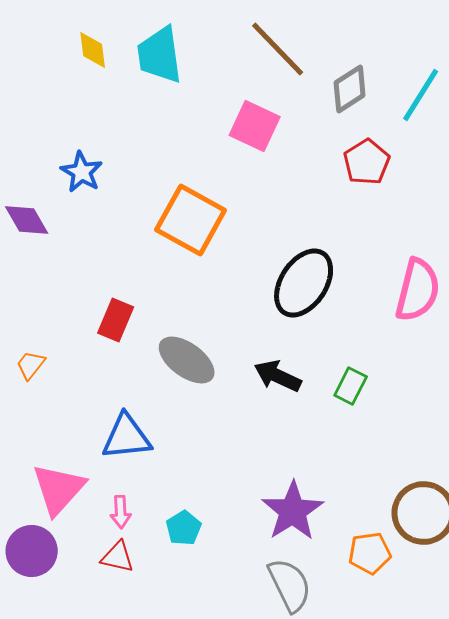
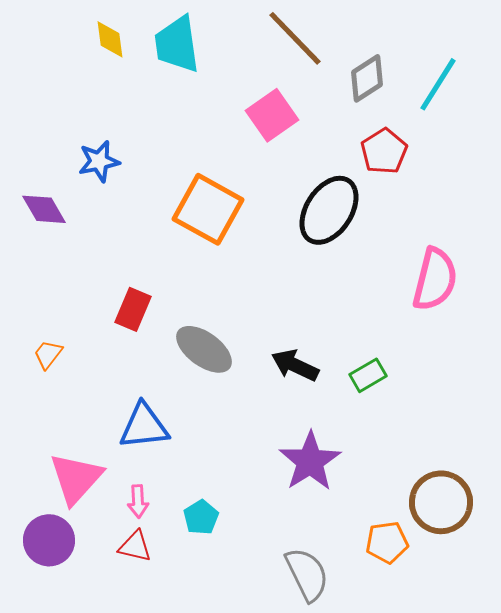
pink square: (255, 126) -> (272, 115), turned 30
blue star: (82, 172) -> (99, 161), turned 30
black ellipse: (304, 283) -> (329, 210), moved
green rectangle: (351, 386) -> (368, 375), turned 33
purple star: (293, 511) -> (310, 461), moved

